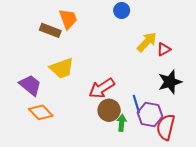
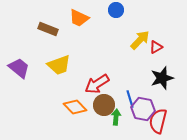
orange trapezoid: (68, 19) -> (79, 18), moved, turned 135
purple trapezoid: (30, 85) -> (19, 68), moved
orange diamond: (41, 112) -> (75, 107), moved

